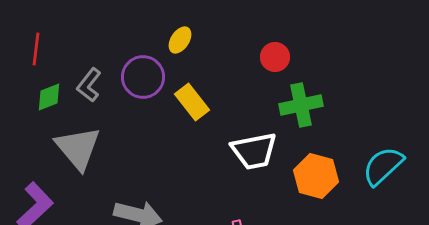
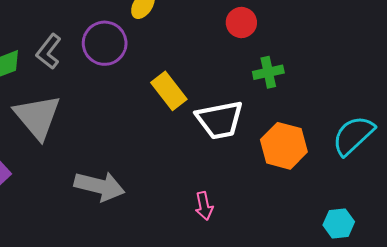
yellow rectangle: (192, 102) -> (169, 91), moved
green cross: (301, 105) -> (268, 72), size x0.7

